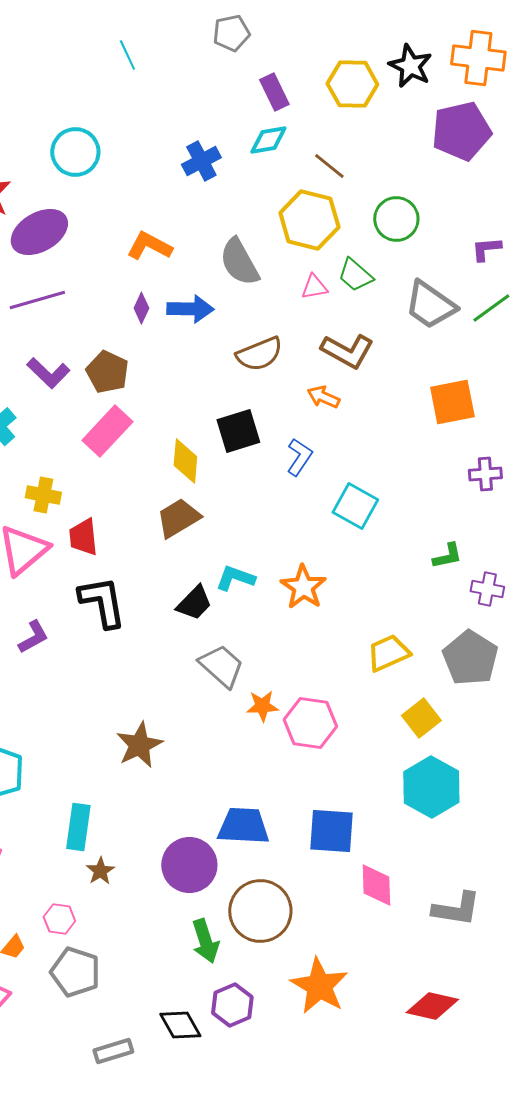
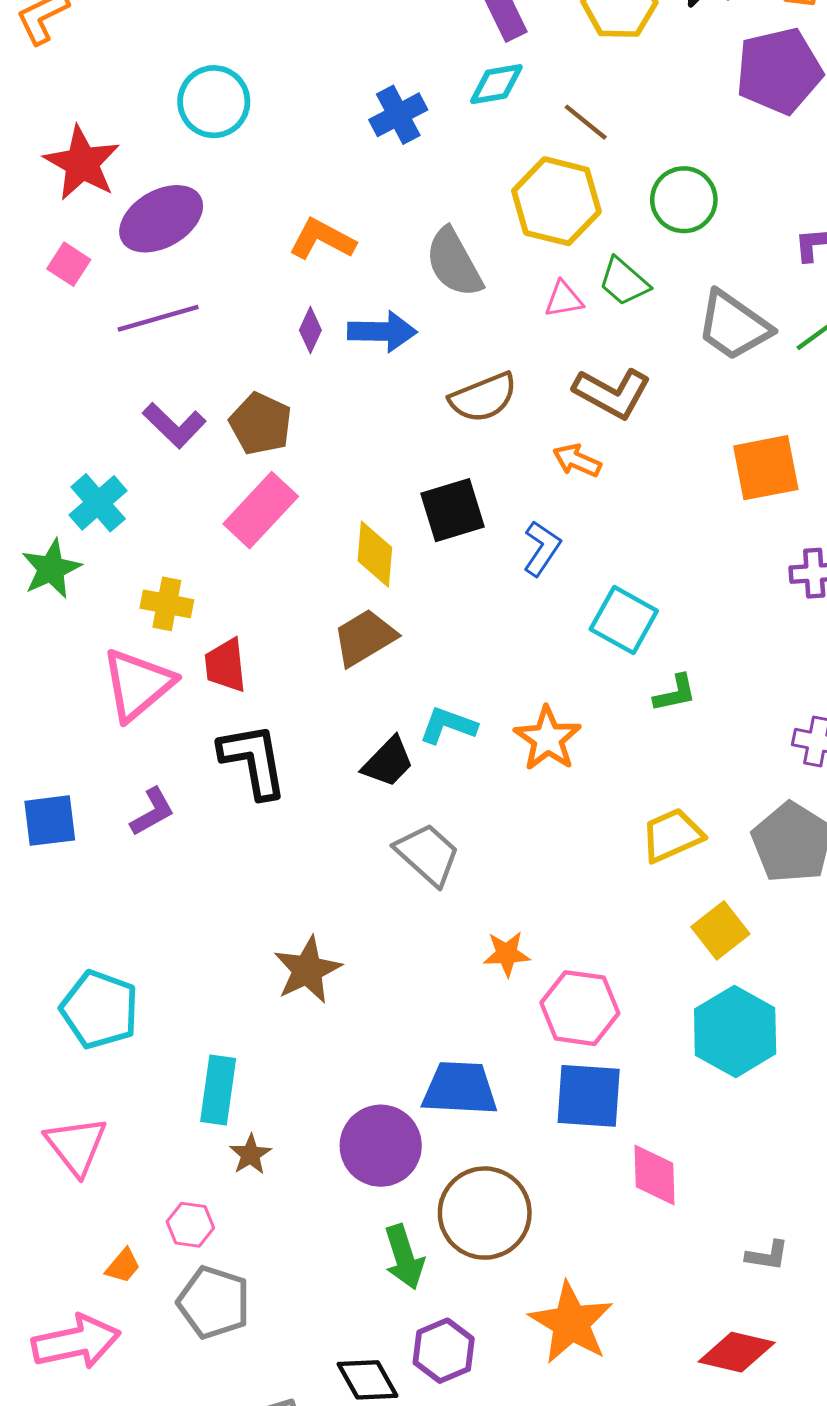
green L-shape: (447, 556) -> (675, 693), moved
orange star: (262, 706) -> (507, 954), moved
pink hexagon: (310, 723) -> (580, 1008), moved
gray L-shape: (456, 909) -> (767, 1255), moved, size x0.6

